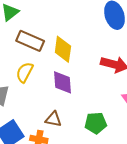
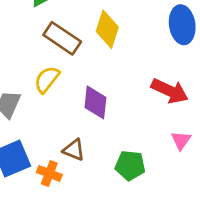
yellow diamond: (63, 49) -> (107, 29), moved

